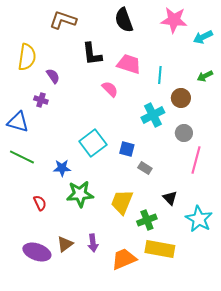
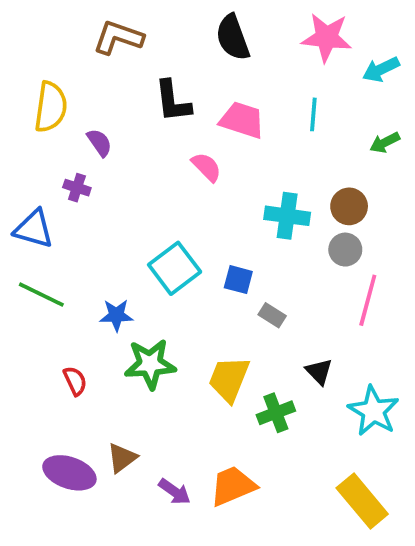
cyan line: (160, 75) -> (313, 114), moved
brown circle: (181, 98) -> (349, 206), moved
cyan cross: (153, 115) -> (287, 216), turned 35
purple arrow: (93, 243) -> (175, 492), moved, turned -48
yellow rectangle: (160, 249) -> (362, 501), moved, turned 40

